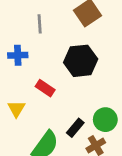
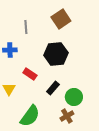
black rectangle: (75, 128) -> (53, 88), moved

